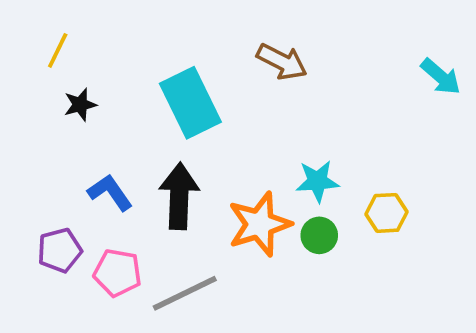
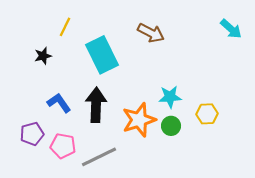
yellow line: (58, 50) -> (65, 27), moved
cyan arrow: (441, 77) -> (231, 29), moved

